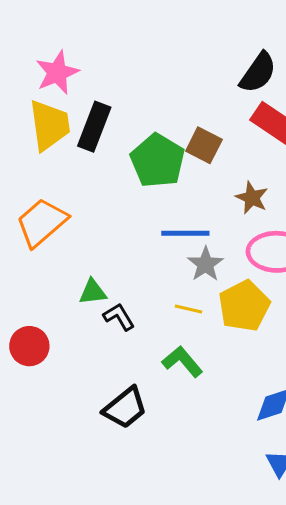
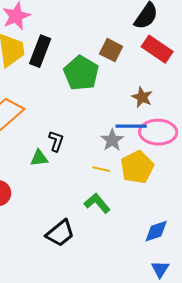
brown square: (204, 145) -> (111, 50), moved
blue line: (185, 233) -> (131, 126), moved
black L-shape: (119, 317) -> (56, 141), moved, turned 50

